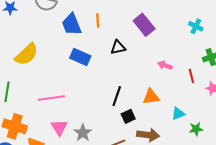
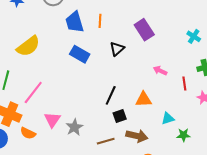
black triangle: (118, 47) -> (117, 49), turned -35
pink line: (51, 98) -> (33, 93), moved, turned -50

